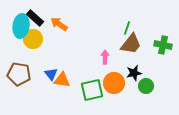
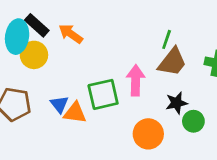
pink arrow: (105, 57) -> (136, 80), size x1.5
orange circle: (114, 83) -> (148, 134), moved
green square: (92, 90) -> (103, 94), moved

